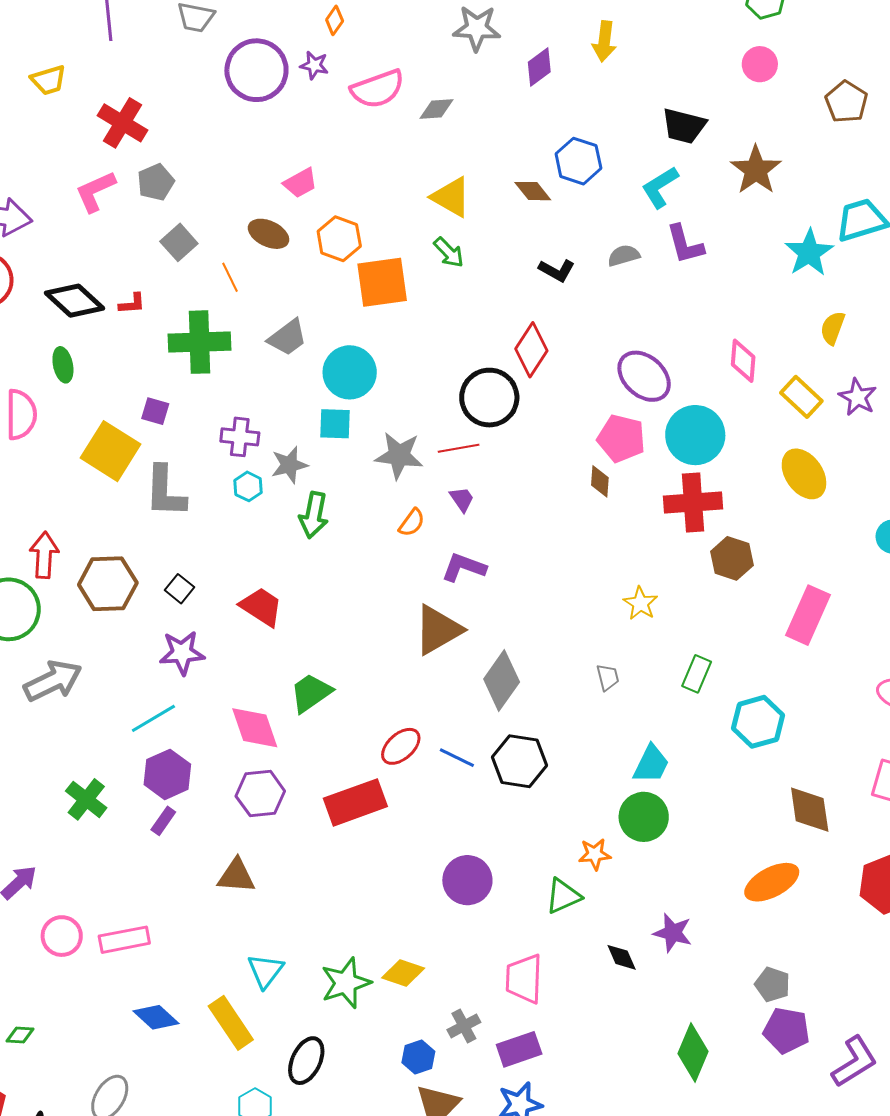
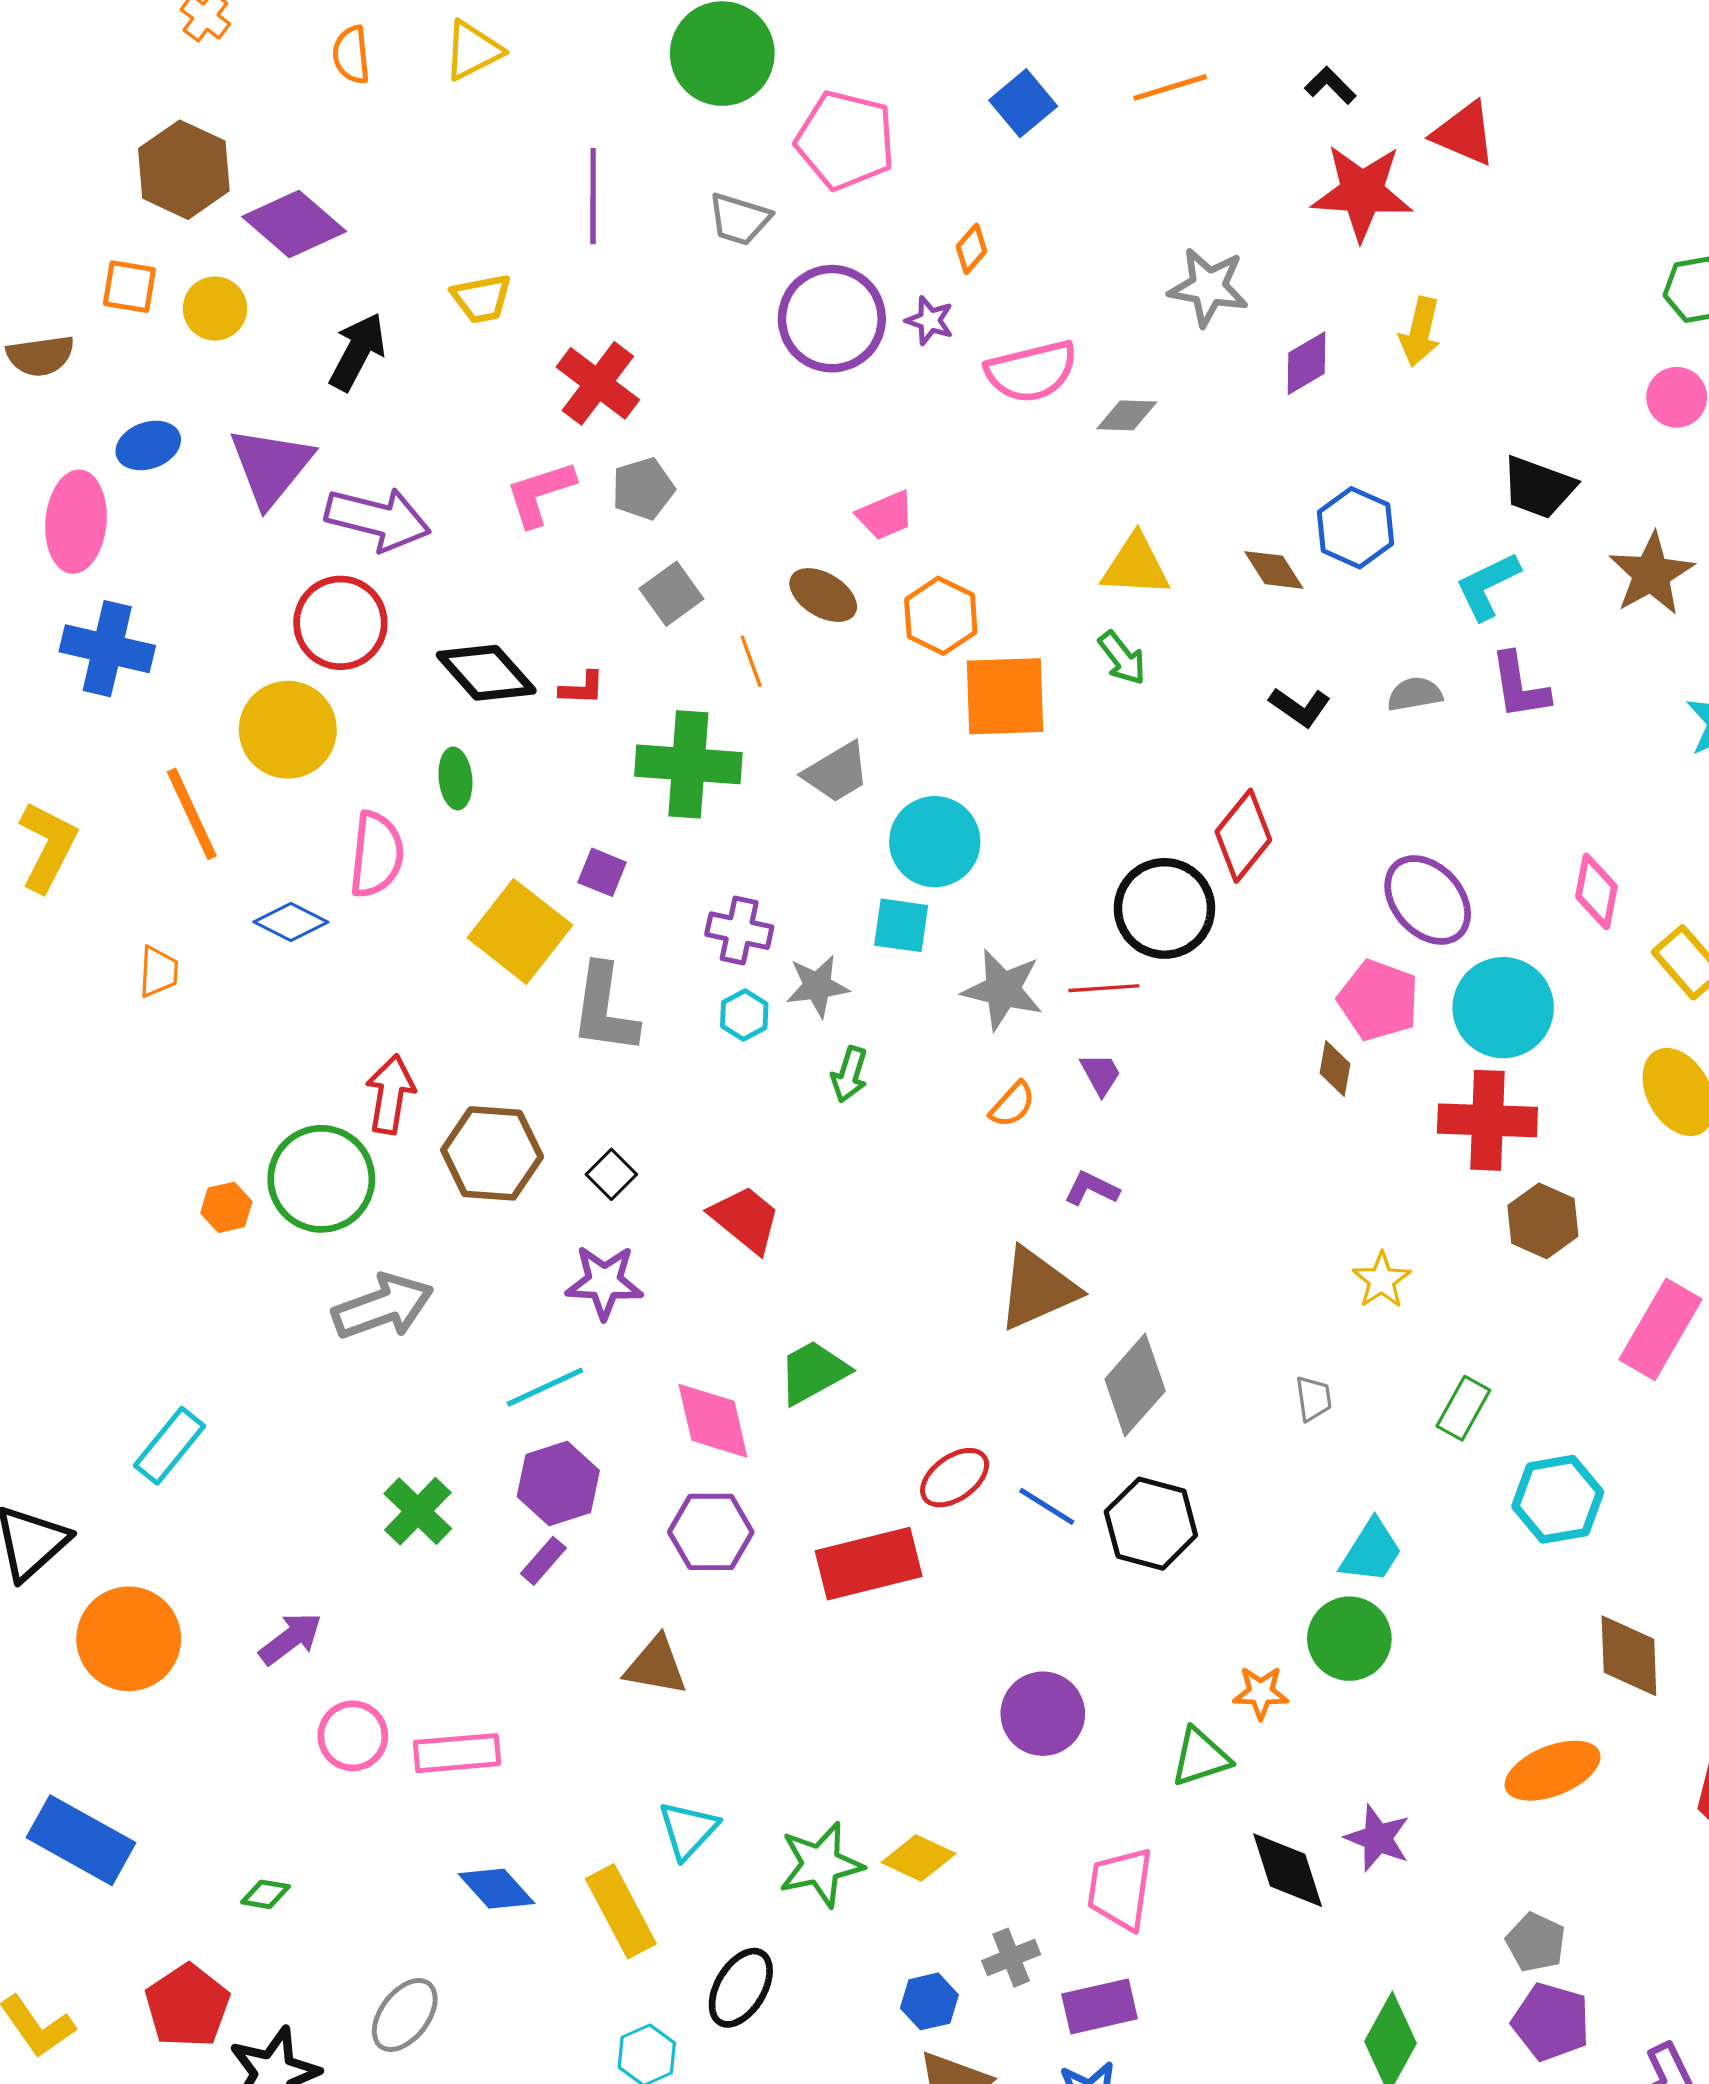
yellow triangle: (451, 197) -> (1136, 566), turned -33
green arrow: (314, 515) -> (849, 1074), size x0.7
purple L-shape: (464, 567) -> (1092, 1189), size x0.7
black diamond: (622, 957) -> (1288, 1870), size x1.6

